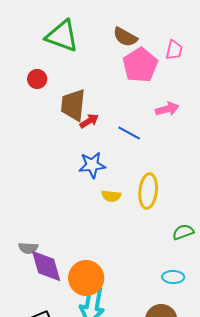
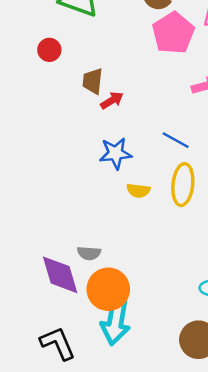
brown trapezoid: (73, 105) -> (93, 81), size x0.7
blue line: (129, 133) -> (176, 140), moved
gray semicircle: (28, 248) -> (89, 253), moved

